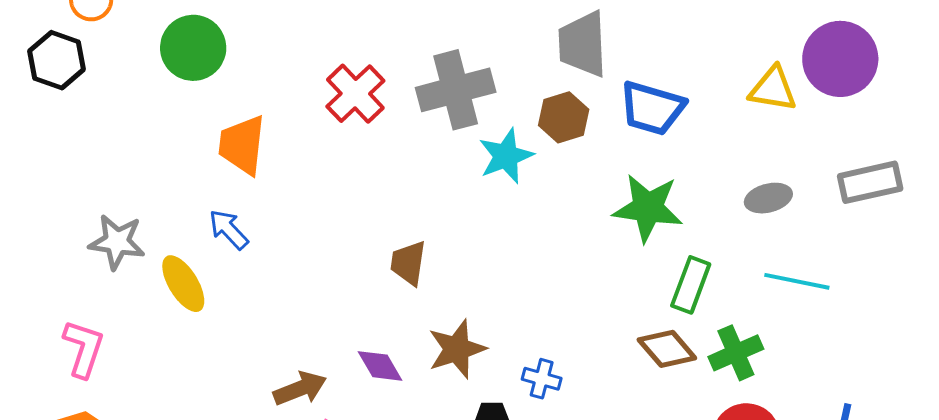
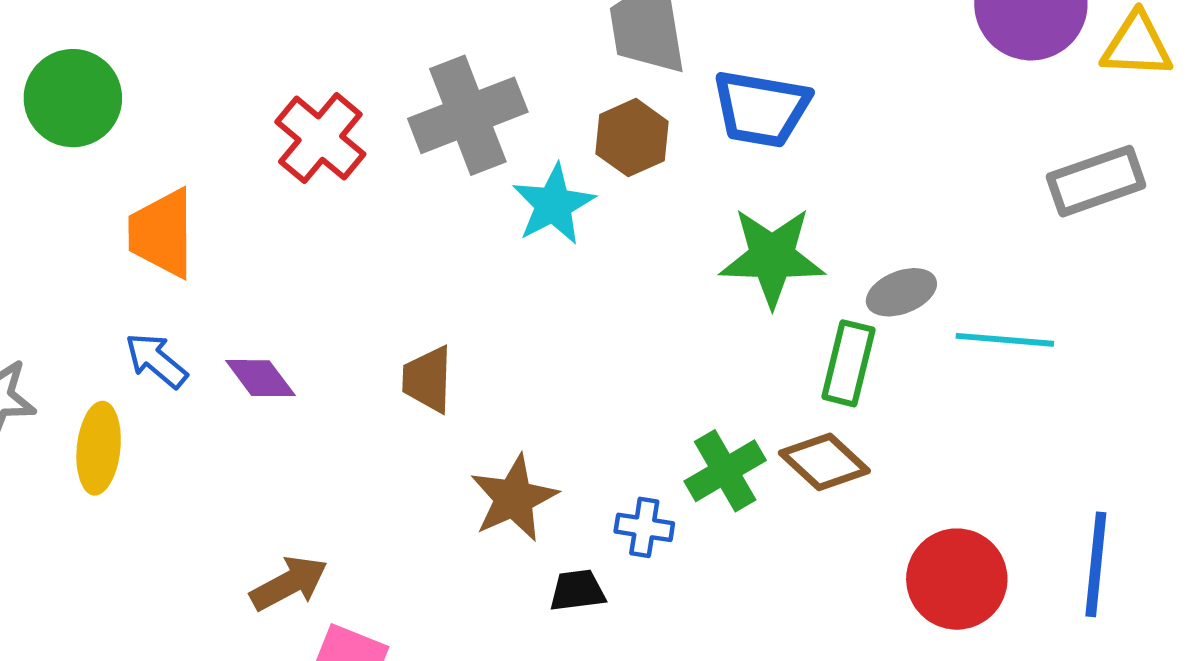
yellow triangle: (773, 89) -> (1137, 45), moved
gray ellipse: (768, 198) -> (901, 292), moved
yellow ellipse: (183, 284) -> (99, 448), turned 44
green cross: (736, 353) -> (725, 471), moved
purple diamond: (380, 366) -> (260, 378), moved

